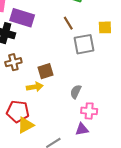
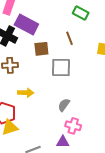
gray square: (84, 44) -> (61, 68), moved
brown square: (45, 71) -> (41, 49), moved

